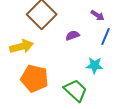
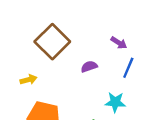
yellow arrow: (22, 46) -> (29, 80), size x0.6

